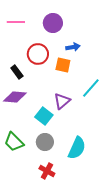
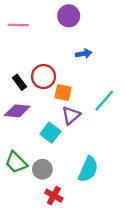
purple circle: (53, 23) -> (69, 16), moved
red circle: (38, 54) -> (44, 77), moved
orange square: (63, 65) -> (63, 93), moved
gray circle: (45, 142) -> (42, 169), moved

